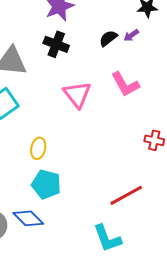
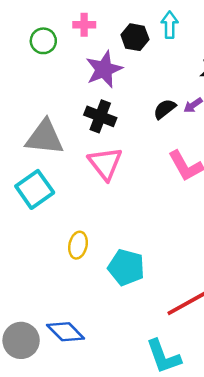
pink triangle: (77, 94) -> (105, 163), moved
cyan pentagon: (46, 184) -> (126, 267), moved

